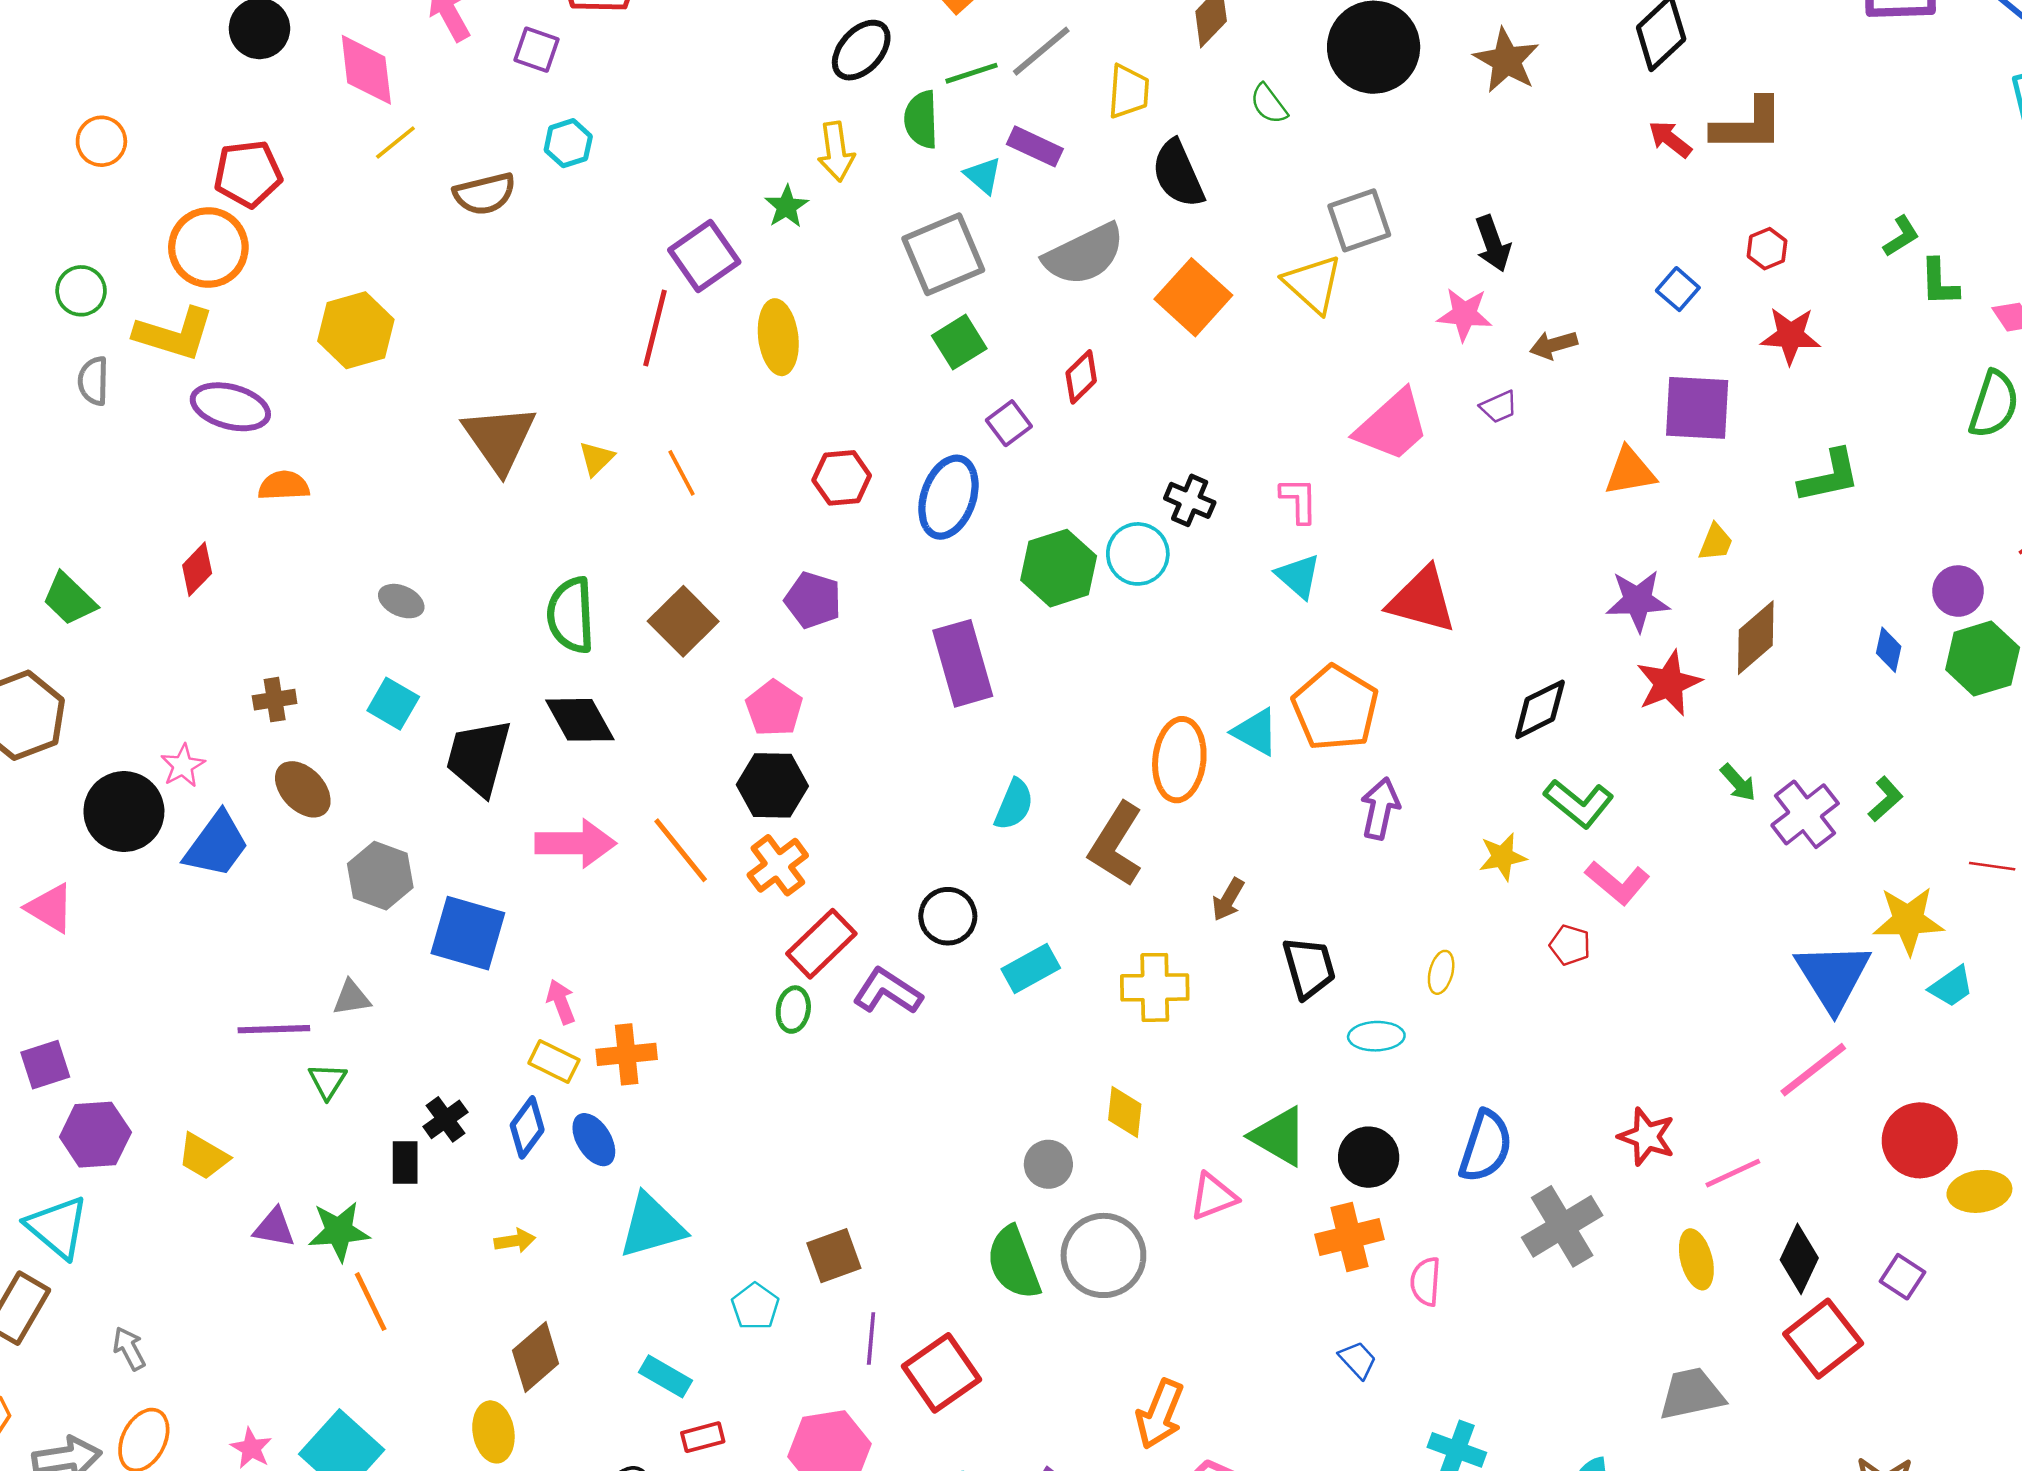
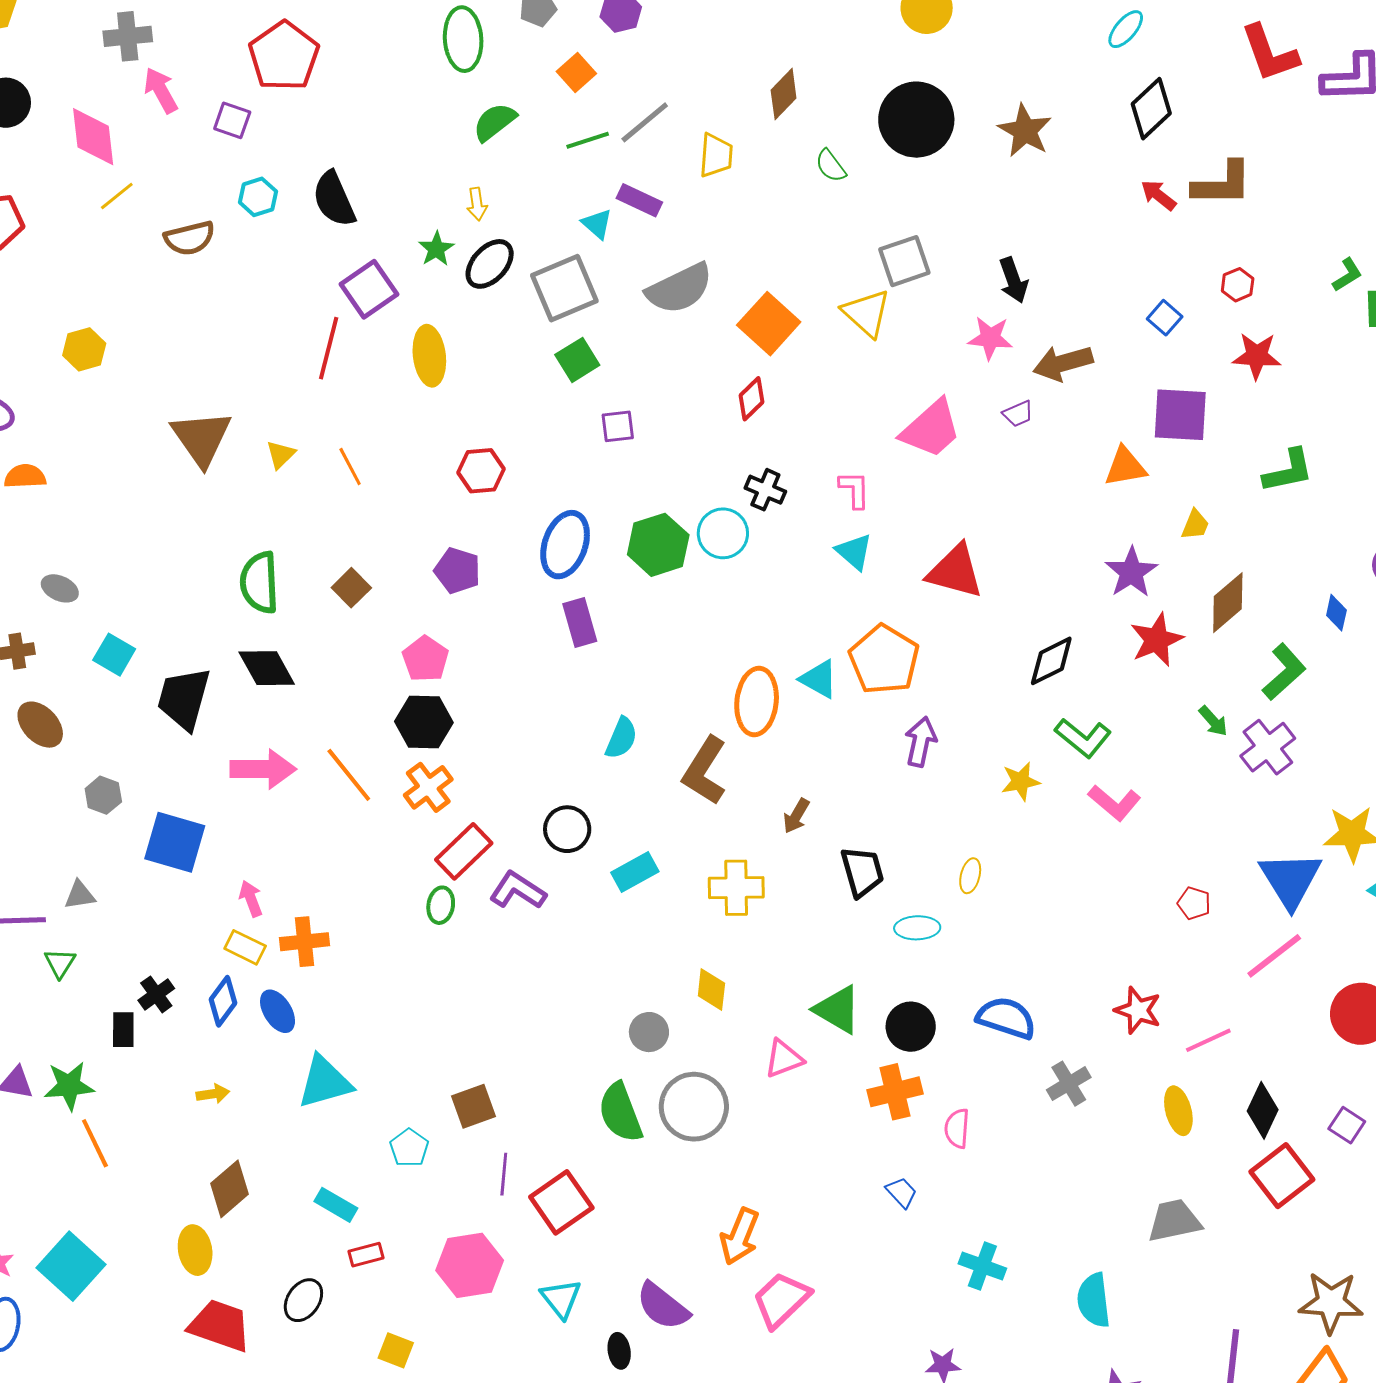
black ellipse: (861, 50) -> (490, 264), moved
green semicircle: (921, 119) -> (495, 122), moved, turned 54
yellow arrow: (836, 152) -> (477, 204), size x0.7
black semicircle: (1178, 174) -> (334, 199), moved
yellow hexagon: (356, 330) -> (84, 349), size x0.7
brown arrow: (1553, 345) -> (1063, 363), size x1.5
red diamond: (1081, 377) -> (751, 399), moved
purple square: (1009, 423) -> (618, 426), turned 30
blue ellipse: (948, 497) -> (565, 545), moved
gray ellipse: (401, 601) -> (60, 588), moved
purple star: (1638, 601) -> (1131, 572), turned -30
brown square: (683, 621) -> (351, 588), size x0.7
purple rectangle: (963, 663) -> (580, 623), size x0.7
green L-shape: (1885, 799) -> (1284, 672), moved, size x1.5
gray hexagon: (380, 876) -> (103, 795), size x0.7
red pentagon: (1570, 945) -> (1194, 903), moved
blue semicircle: (1486, 1146) -> (1006, 1018), turned -90
gray cross: (1562, 1226) -> (1069, 1084), size x0.7

